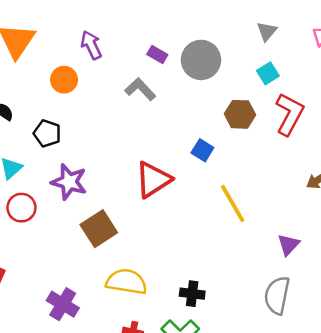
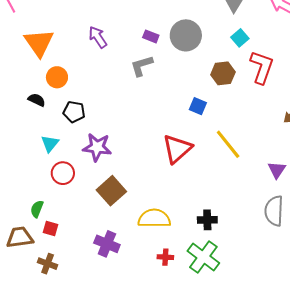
orange circle: (64, 80) -> (57, 77), moved
gray L-shape: (140, 89) -> (142, 66), turned -55
red triangle: (153, 180) -> (177, 149), moved
brown square: (99, 229) -> (111, 191), moved

